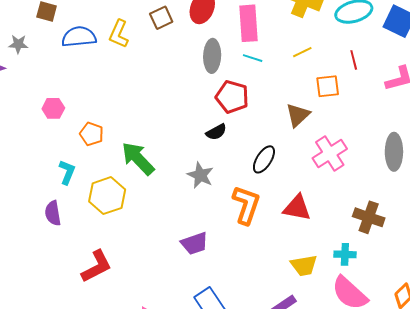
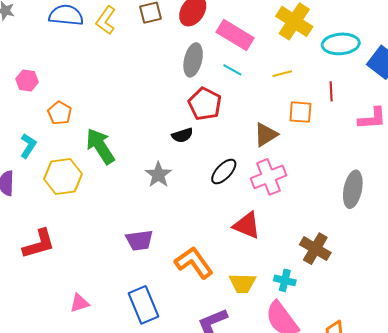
pink rectangle: (248, 23) -> (235, 35), turned -66
pink cross: (330, 154) -> (269, 177), moved
orange L-shape: (246, 205) -> (194, 263), moved, turned -66

